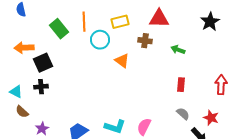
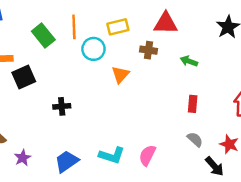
orange triangle: (122, 61) -> (120, 75), turned 35
black cross: (41, 87) -> (62, 106), moved

